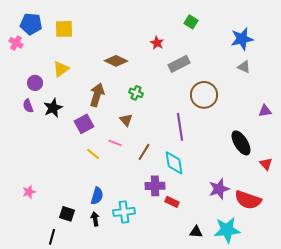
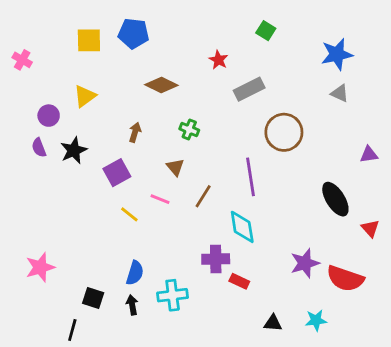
blue pentagon: (31, 24) -> (134, 33), moved
brown arrow: (97, 95) -> (135, 132), size x0.6
brown line: (144, 152) -> (203, 196), moved
pink star: (29, 192) -> (40, 267), size x1.5
cyan star: (227, 230) -> (316, 320), size x0.6

